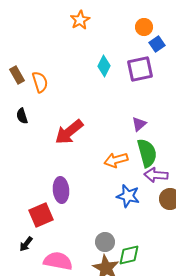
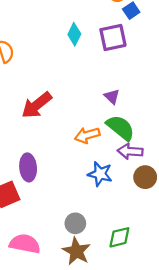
purple triangle: (139, 124) -> (112, 97), turned -35
green semicircle: (147, 153) -> (120, 128), turned -36
green diamond: (129, 255) -> (119, 237), moved

